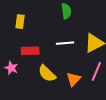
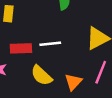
white line: (65, 43) -> (50, 44), moved

